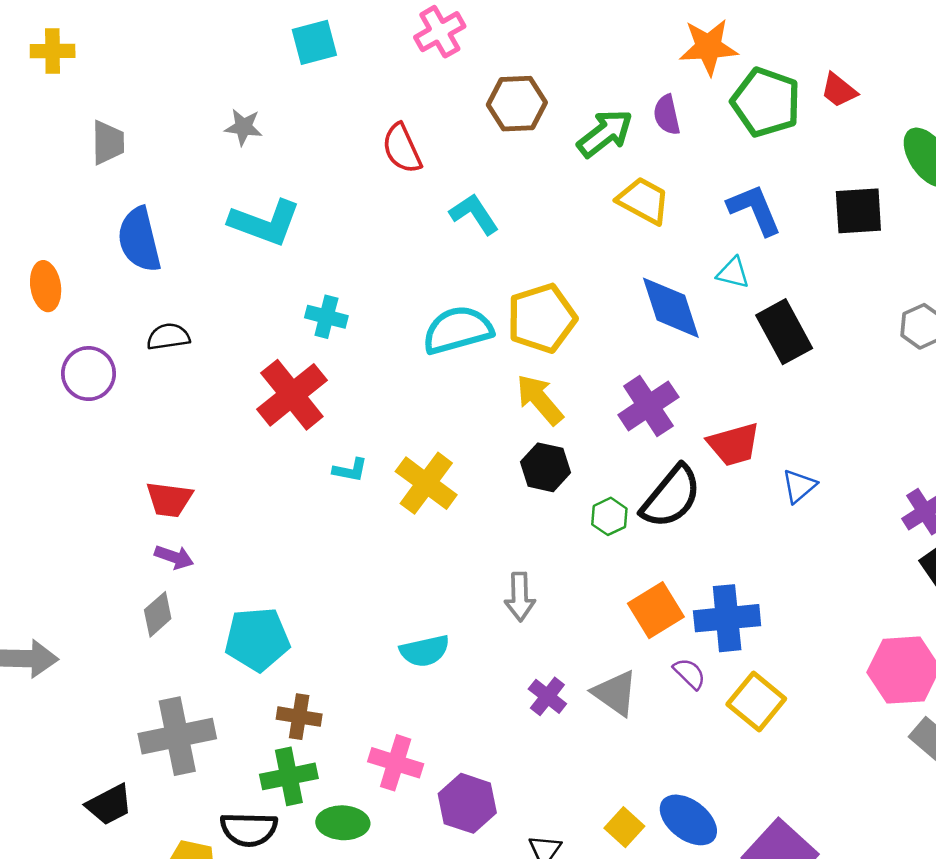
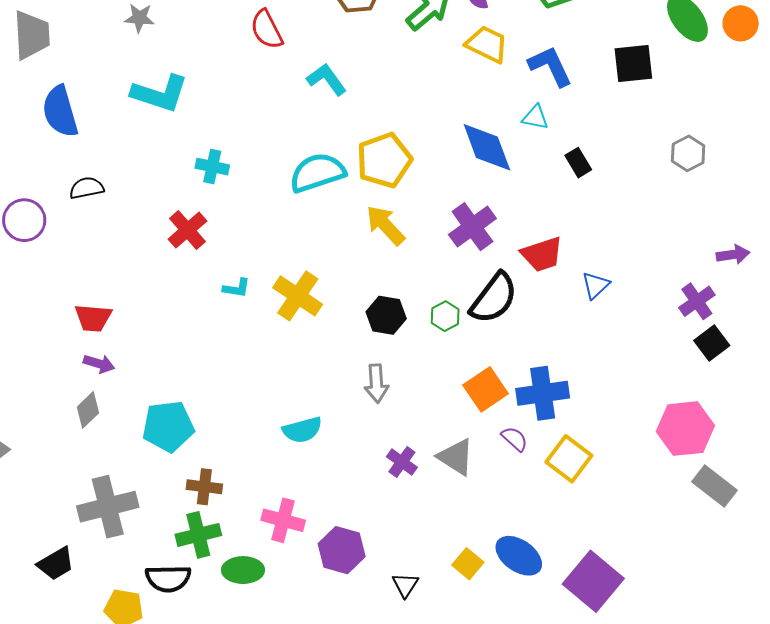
gray trapezoid: (108, 142) -> (32, 35), size x1.4
yellow trapezoid: (643, 201) -> (487, 44), moved
black rectangle: (784, 332) -> (578, 163), size x0.6
red cross: (292, 395) -> (187, 230), size x0.7
black hexagon: (546, 467) -> (386, 315), moved

